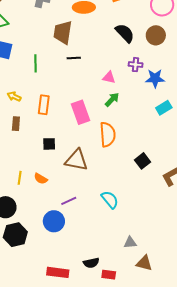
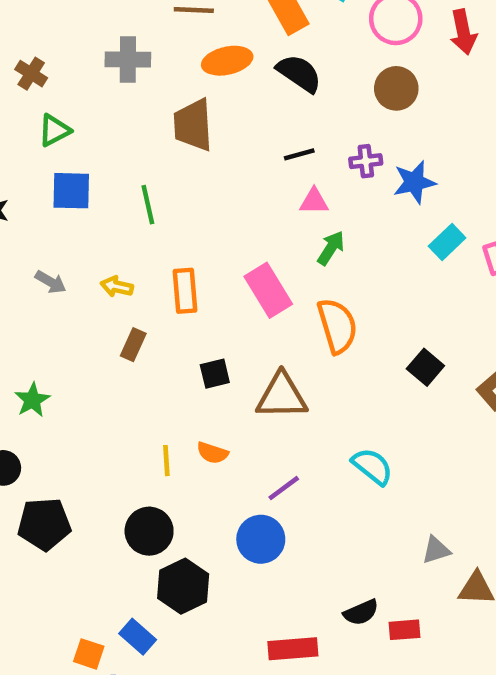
black semicircle: (125, 33) -> (299, 73), moved
black line: (74, 58) -> (299, 154), moved
brown rectangle: (16, 124) -> (133, 345), turned 32

